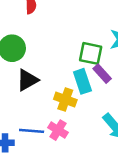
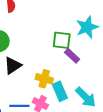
cyan rectangle: (82, 81) -> (60, 91), moved

